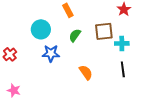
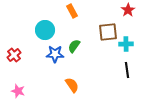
green semicircle: (75, 35) -> (74, 46), moved
orange semicircle: (86, 72) -> (72, 85), moved

